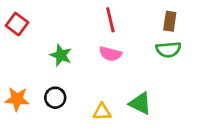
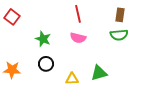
black circle: (55, 98) -> (46, 64), moved
green triangle: (140, 103) -> (99, 73), turned -42

